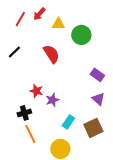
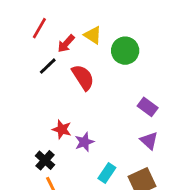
red arrow: (39, 14) -> (66, 44), moved
yellow triangle: (58, 24) -> (93, 35), turned 32
black line: (14, 52) -> (48, 66), moved
black cross: (24, 113) -> (45, 160), turned -32

